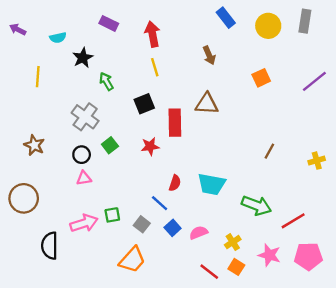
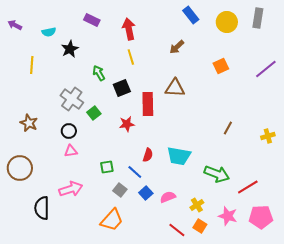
brown arrow: (209, 55) -> (177, 47), turned 70
green arrow: (106, 81) -> (99, 73), moved
green square: (110, 145) -> (94, 113), moved
green square: (112, 215) -> (107, 167), moved

